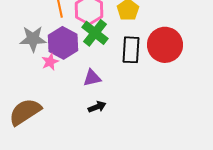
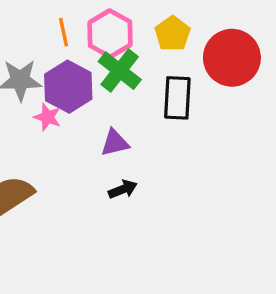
red circle: (165, 45) -> (232, 58), moved
pink star: (50, 62) -> (47, 117), turned -30

